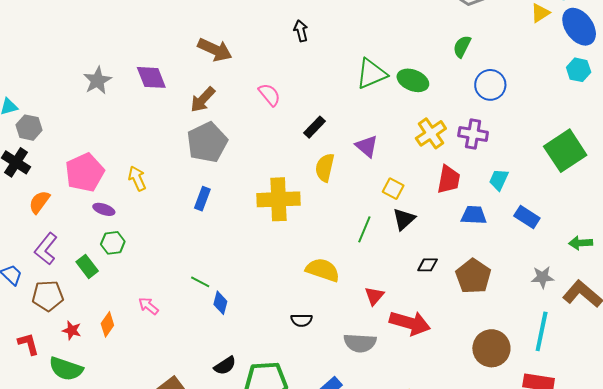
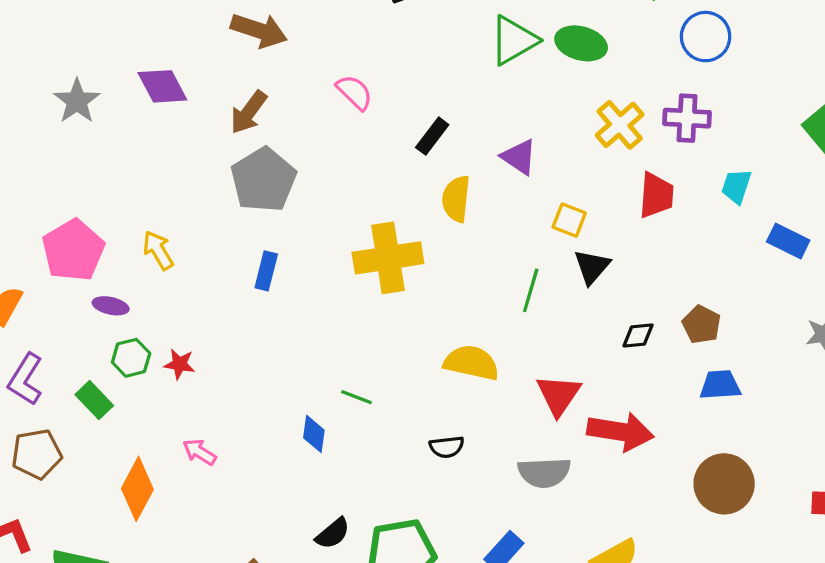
blue trapezoid: (474, 215) -> (720, 385), moved
brown pentagon: (473, 276) -> (701, 325), moved, size x0.7
green line: (200, 282) -> (357, 397), moved
red triangle: (374, 296) -> (559, 395), size x1.4
orange diamond: (107, 324) -> (137, 489), size x1.5
red star: (72, 330) -> (179, 364), moved
brown circle: (491, 348) -> (724, 484), moved

